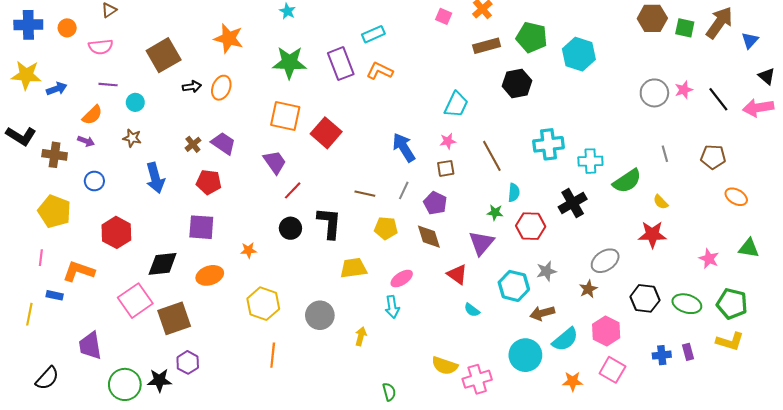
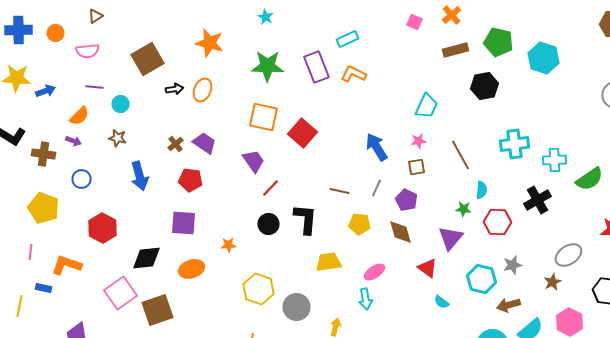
yellow hexagon: (263, 304) -> (258, 289), moved

